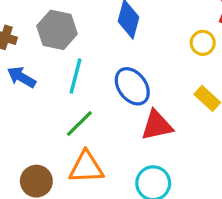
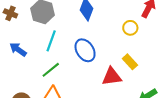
blue arrow: (21, 77) -> (18, 49), moved
red triangle: (157, 125) -> (112, 77), moved

